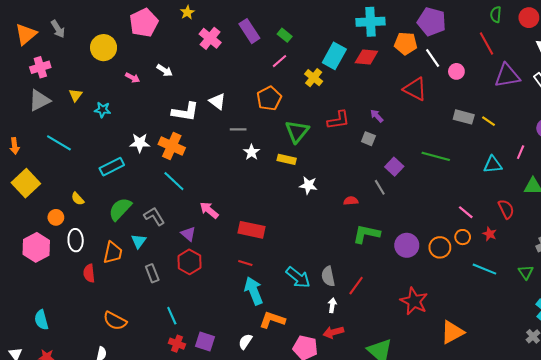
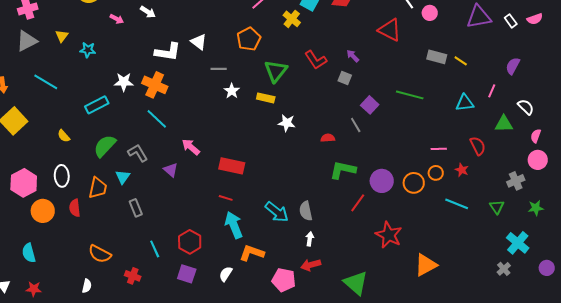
red L-shape: (338, 120) -> (316, 60), turned 65
pink line: (466, 212) -> (439, 149), turned -42
orange circle: (56, 217) -> (43, 211), moved, size x1.5
red hexagon: (189, 262) -> (190, 242), moved
red line: (356, 286) -> (358, 203), moved
red cross: (177, 344) -> (133, 276), moved

